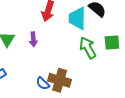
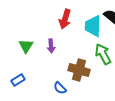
brown cross: (60, 80) -> (79, 70), moved

